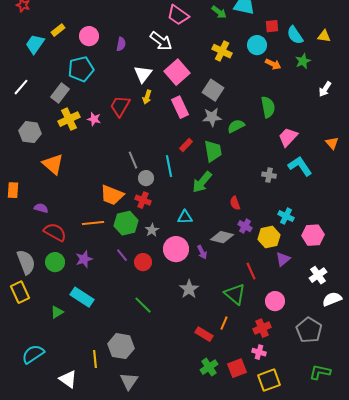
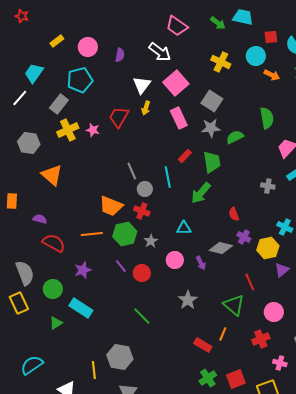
cyan trapezoid: (35, 44) -> (34, 73), moved
pink circle: (176, 249) -> (175, 260), size x0.7
green circle: (55, 262) -> (53, 289), moved
pink cross: (259, 352) -> (280, 363), moved

